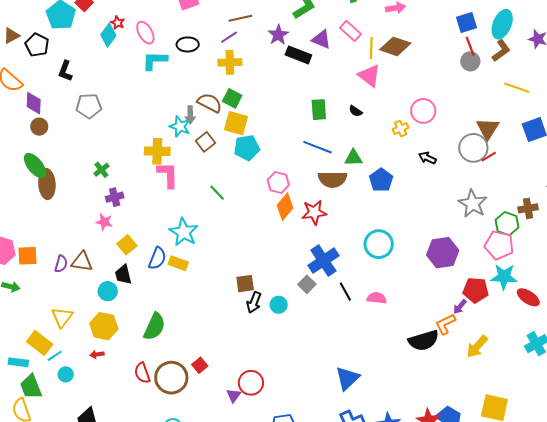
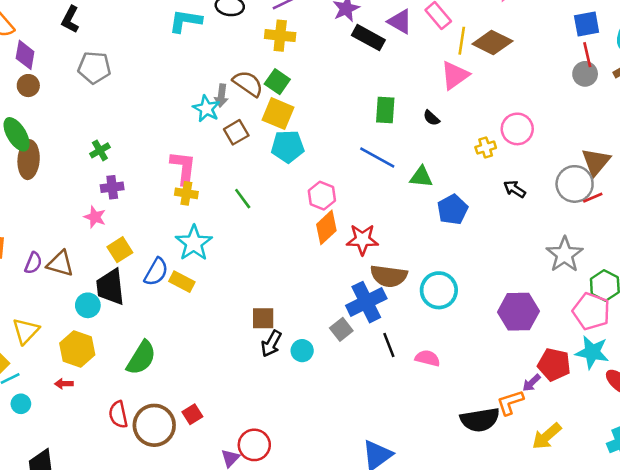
pink triangle: (369, 76) -> (455, 75), turned 40
yellow cross: (157, 151) -> (186, 193), moved, size x0.7
brown semicircle: (332, 179) -> (389, 276), moved
black trapezoid: (123, 275) -> (110, 287), size x1.4

